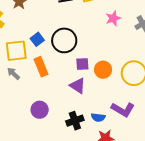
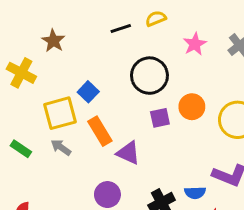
black circle: (64, 40) -> (149, 76), moved
orange circle: (103, 70) -> (192, 107), moved
purple triangle: (78, 86) -> (128, 153), moved

